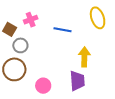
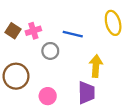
pink cross: (31, 20) -> (33, 31), moved
gray circle: (20, 45) -> (50, 51), moved

